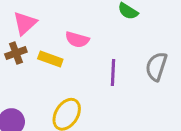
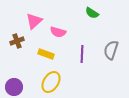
pink triangle: (25, 23) -> (34, 21), moved
yellow rectangle: (50, 59) -> (46, 54), moved

